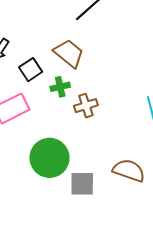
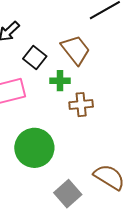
black square: (31, 70) -> (35, 58), turned -30
gray square: (82, 184) -> (68, 194), moved, turned 36

